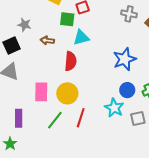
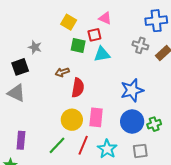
cyan triangle: (81, 38) -> (102, 54), moved
brown arrow: (47, 40) -> (62, 72), moved, turned -32
blue circle: (127, 90) -> (132, 121), size x1.5
pink rectangle: (41, 92) -> (96, 117), moved
cyan star: (114, 108) -> (107, 149), moved

